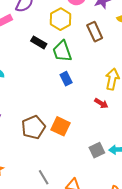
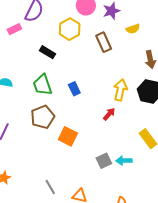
green trapezoid: (62, 51) -> (42, 85), moved
red arrow: (101, 103) -> (109, 114), turned -80
brown pentagon: (33, 127) -> (43, 117), moved

